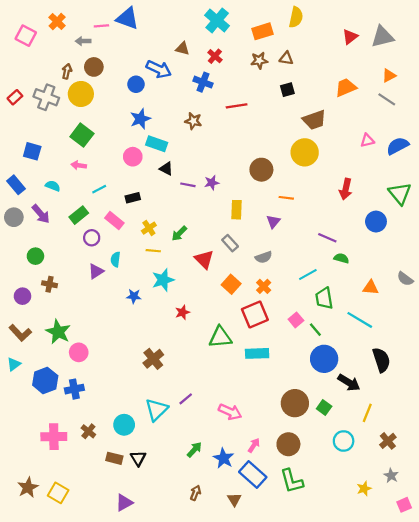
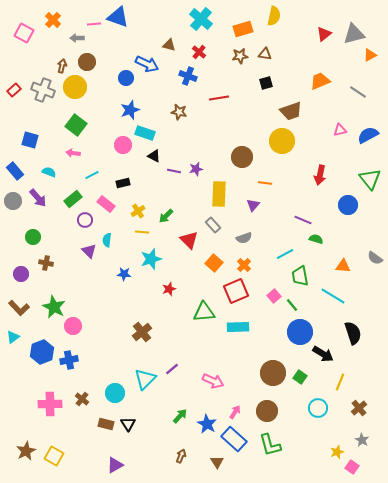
orange triangle: (389, 76) -> (370, 55), moved
yellow rectangle: (237, 210) -> (219, 194), size x1.4
purple triangle: (96, 271) -> (89, 251), turned -42
pink square: (404, 505) -> (352, 467), moved, turned -32

